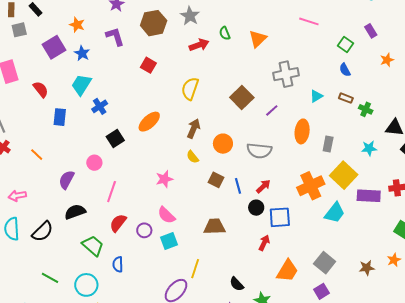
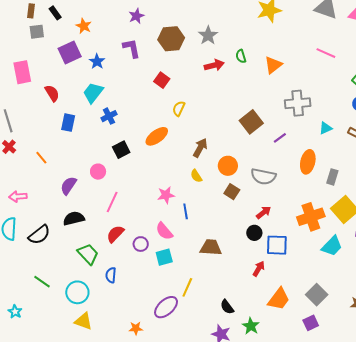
orange star: (77, 25) -> (84, 26), moved
yellow semicircle: (190, 89) -> (179, 109), moved, size x0.7
brown square: (216, 180) -> (232, 192), moved
blue line: (238, 186) -> (186, 211), moved

